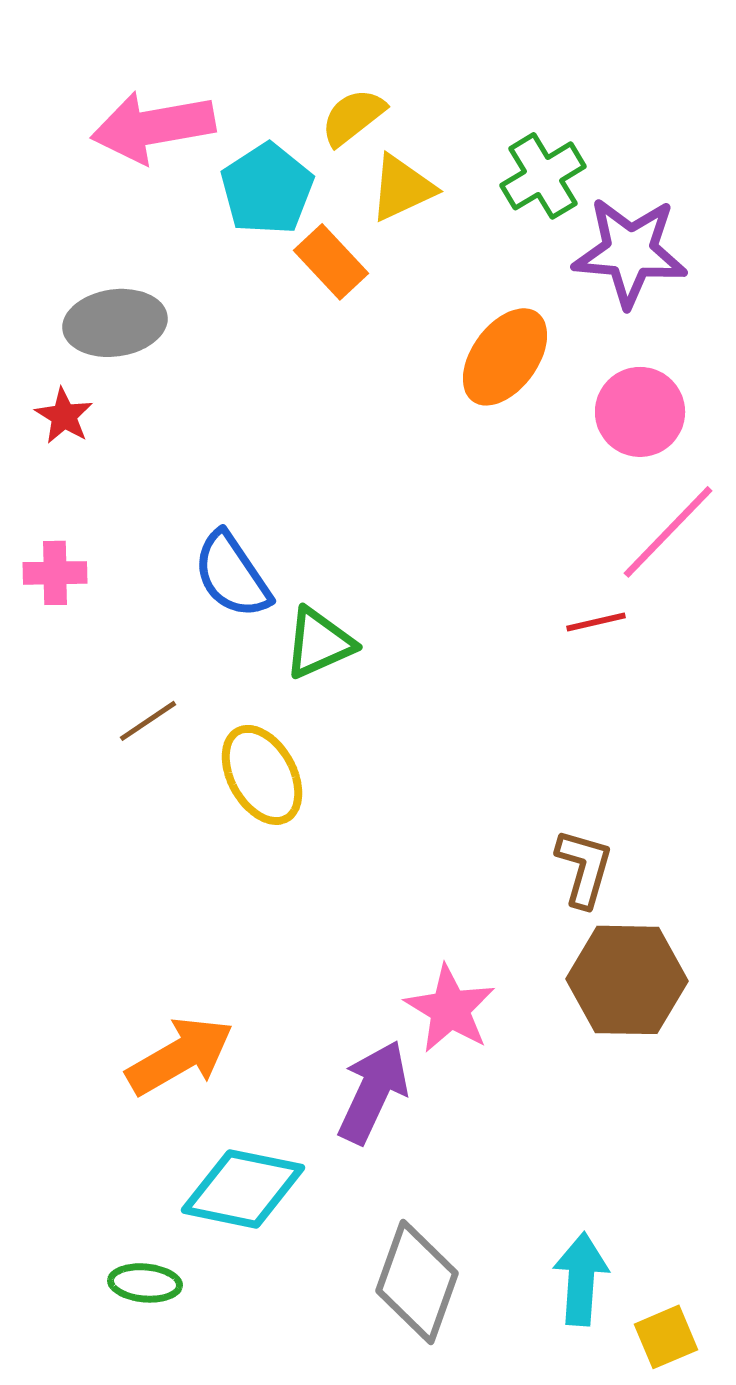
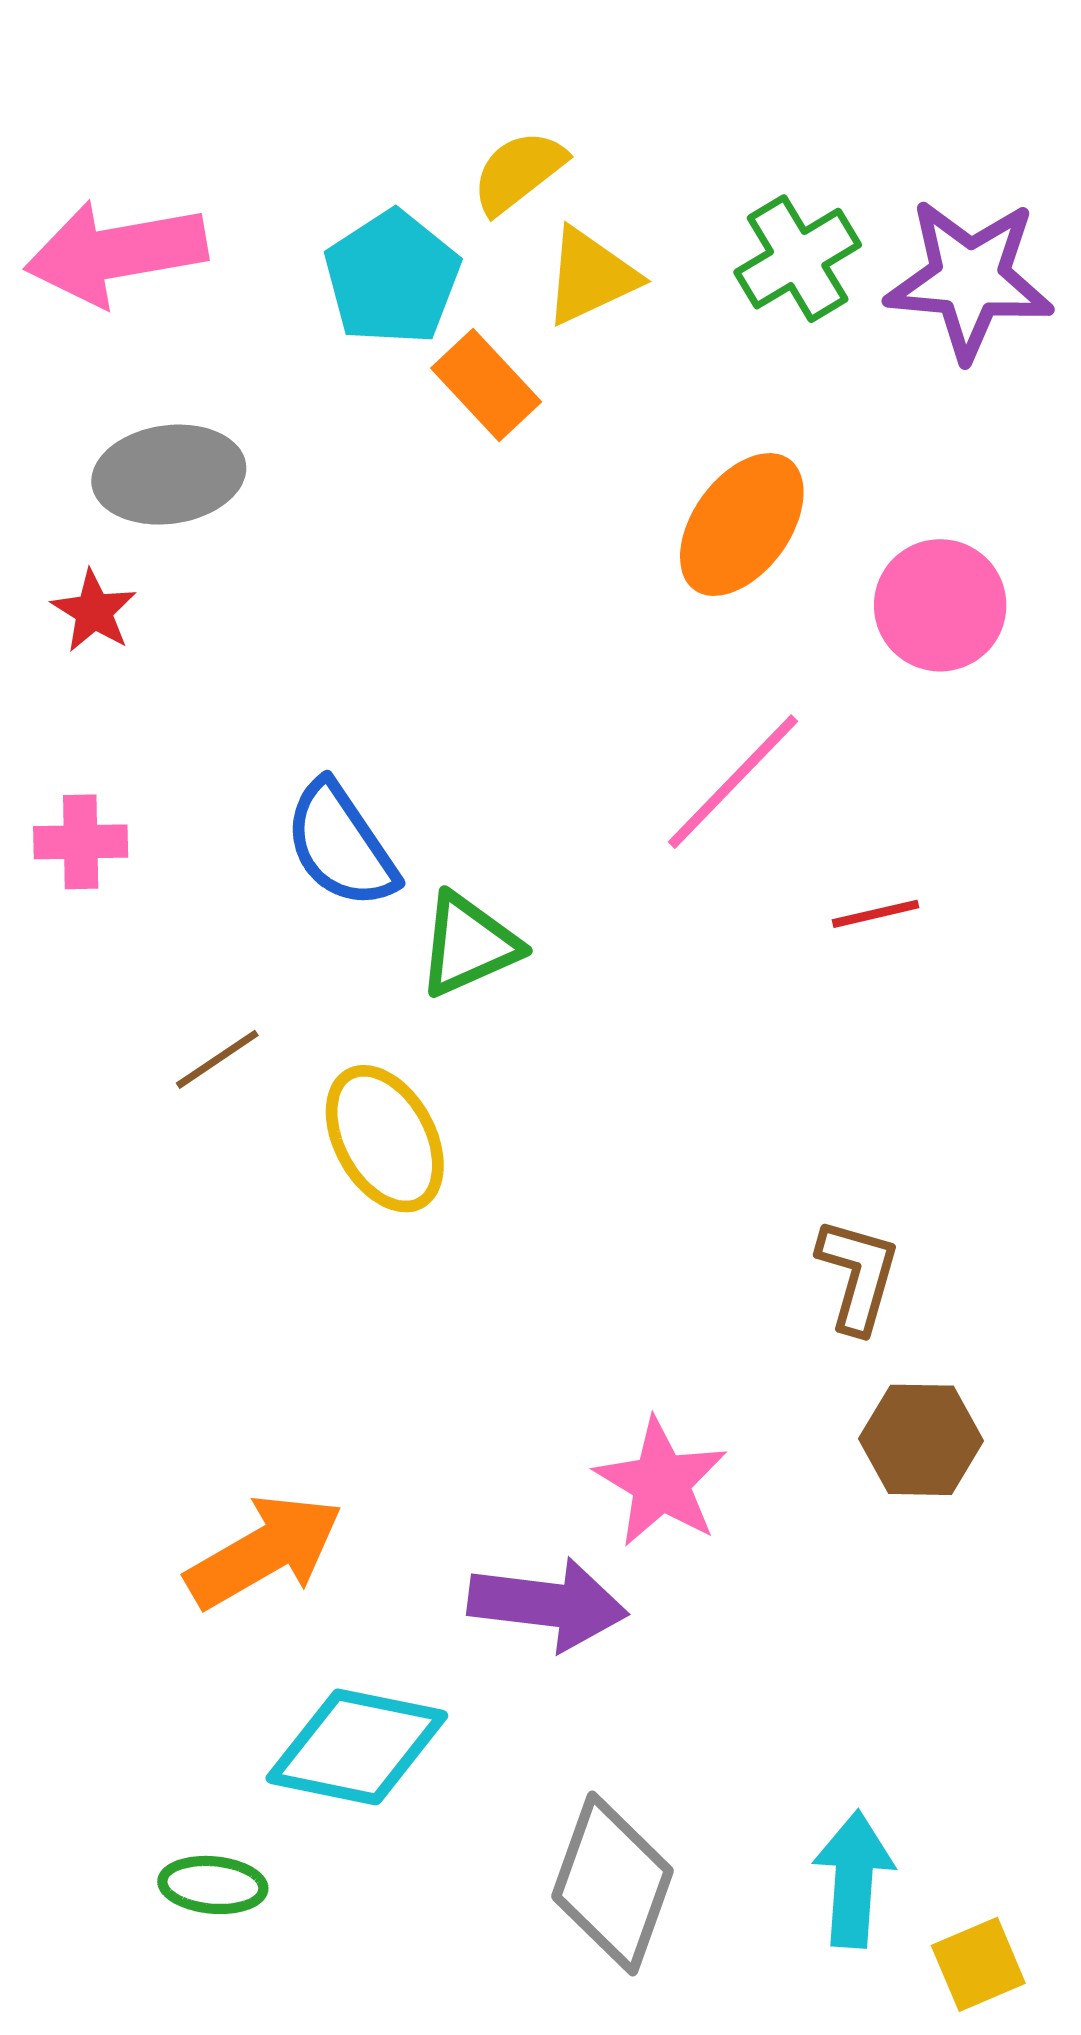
pink arrow: (153, 127) -> (116, 253), moved
purple star: (630, 252) -> (970, 279), moved
pink line: (668, 532) -> (733, 782), moved
brown hexagon: (627, 980) -> (921, 1440), size x0.7
purple arrow: (373, 1092) -> (548, 1604), turned 72

